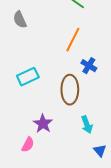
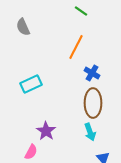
brown ellipse: (70, 90) -> (93, 103), moved

